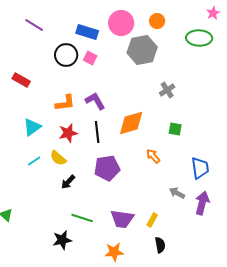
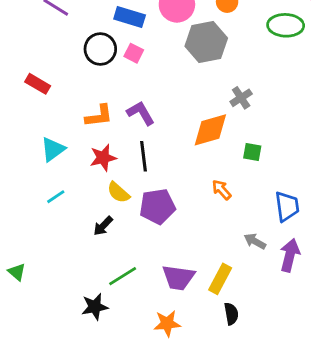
orange diamond: (131, 123) -> (210, 130), moved
yellow semicircle: (58, 158) -> (118, 193), moved
green line: (82, 218) -> (123, 276), turned -50
yellow rectangle: (152, 220) -> (220, 279), size x1.5

